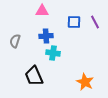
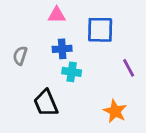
blue square: (74, 22) -> (100, 30), size x1.5
purple line: (95, 22) -> (129, 68), moved

